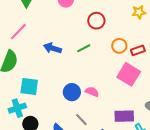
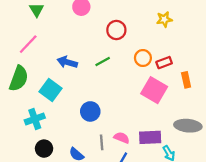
cyan square: (29, 86) -> (50, 90), moved, turned 30
pink semicircle: (92, 92) -> (122, 138), moved
cyan cross: (17, 108) -> (35, 119), moved
gray line: (81, 120) -> (102, 142), turned 40

